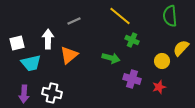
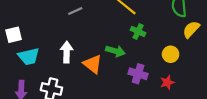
white arrow: (48, 39) -> (67, 52), moved
yellow semicircle: (181, 48) -> (191, 29), moved
orange triangle: (69, 55) -> (93, 64), moved, turned -42

